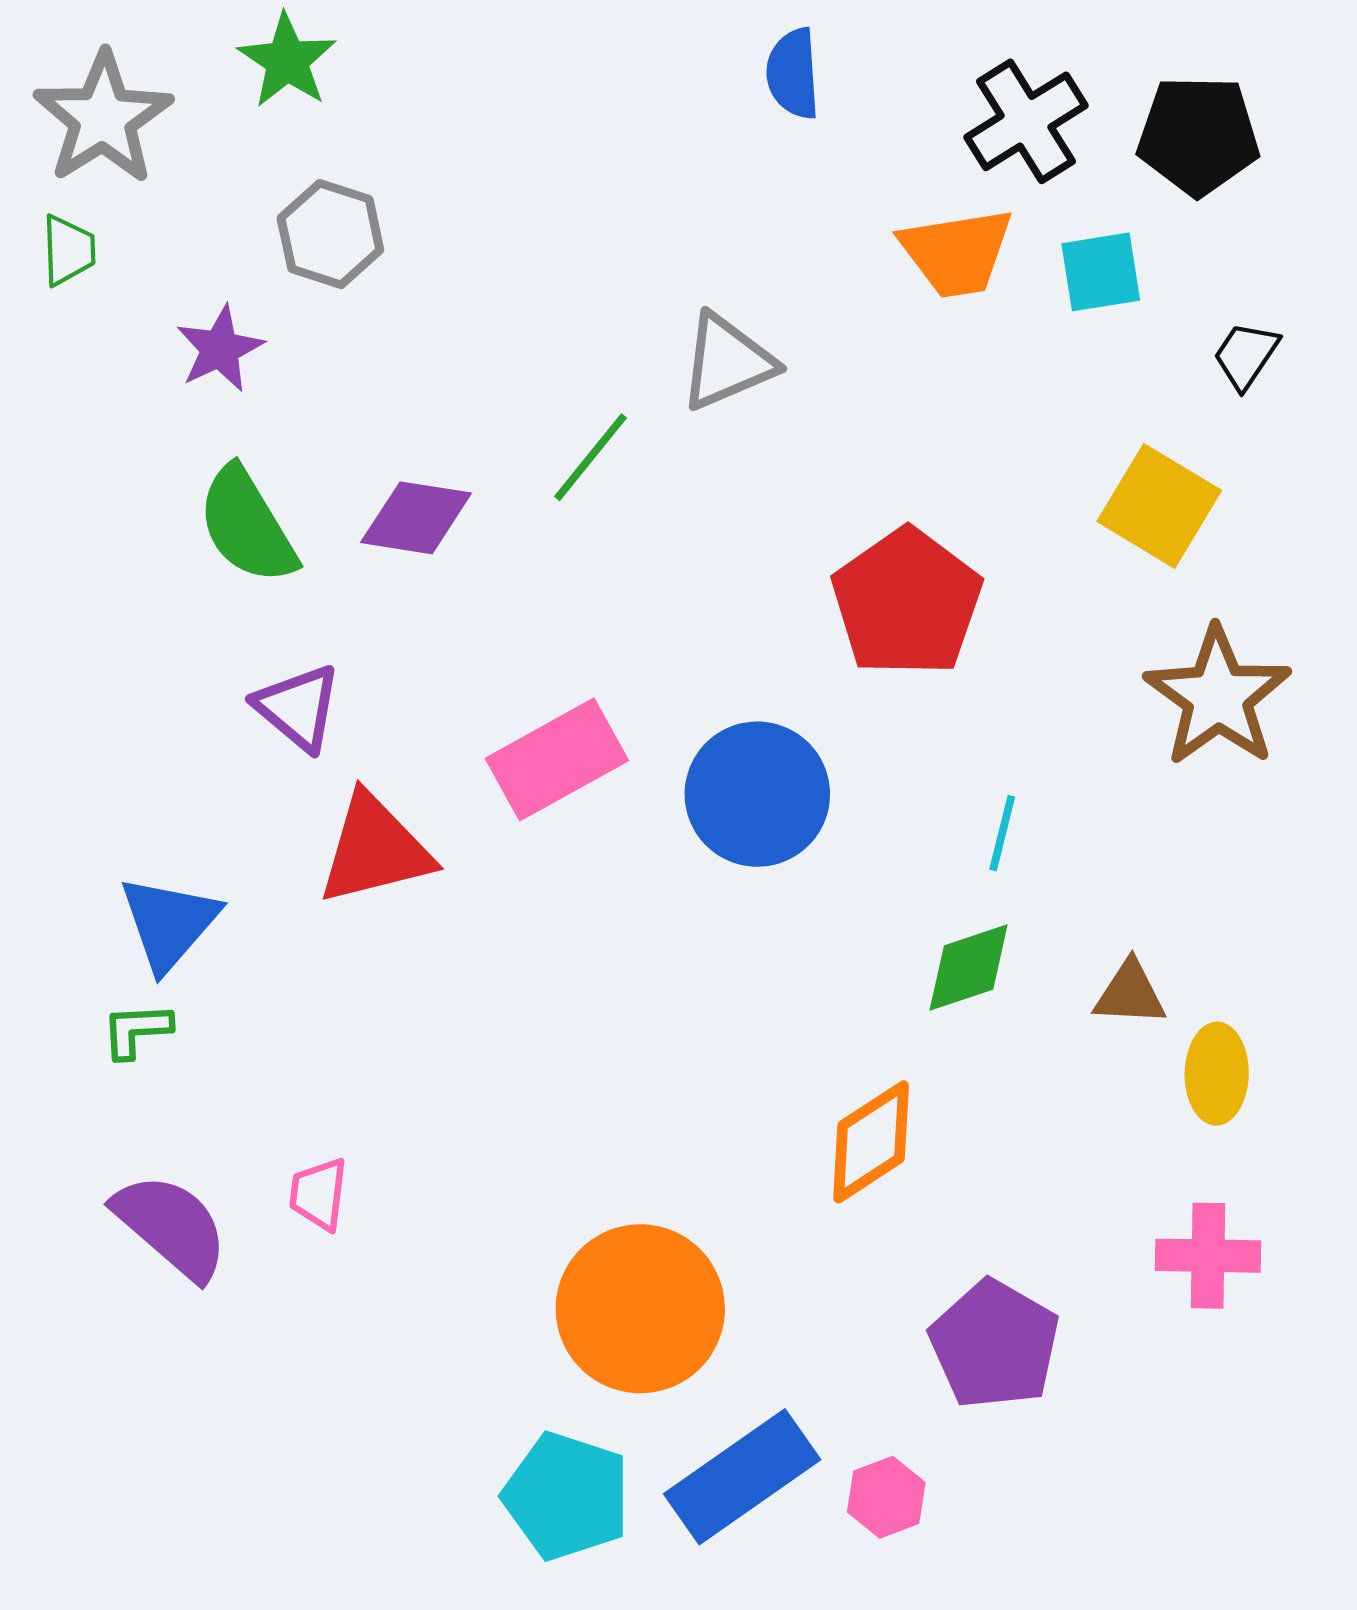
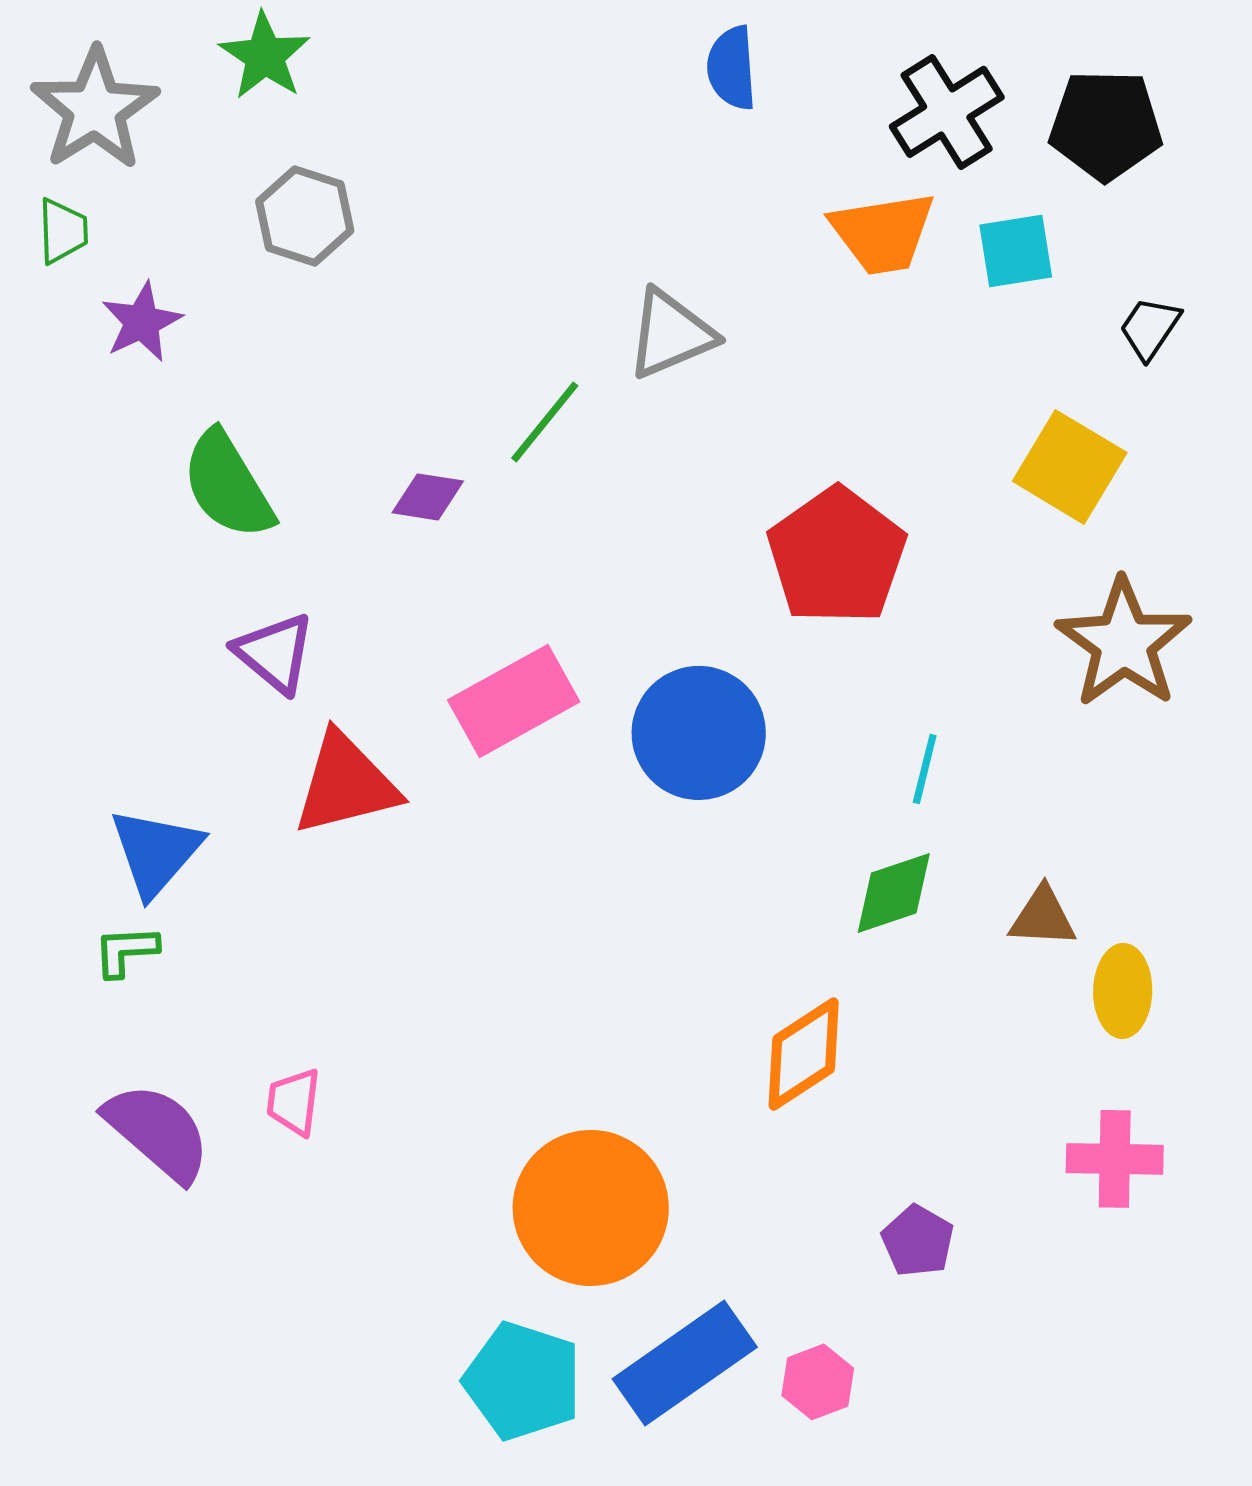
purple star: (220, 349) -> (142, 322), moved
purple diamond: (416, 518) -> (428, 497), moved, size x0.7
purple pentagon: (995, 1345) -> (918, 1241), size x0.6

